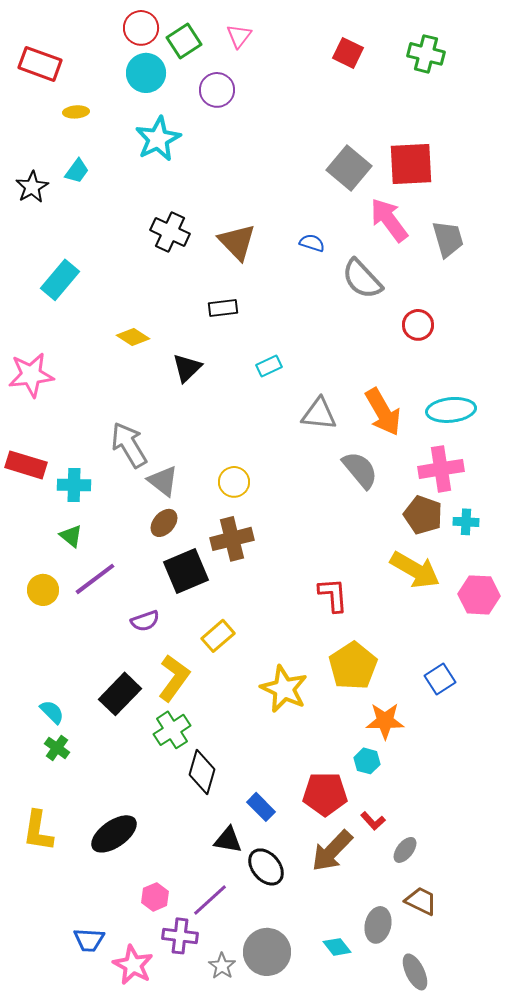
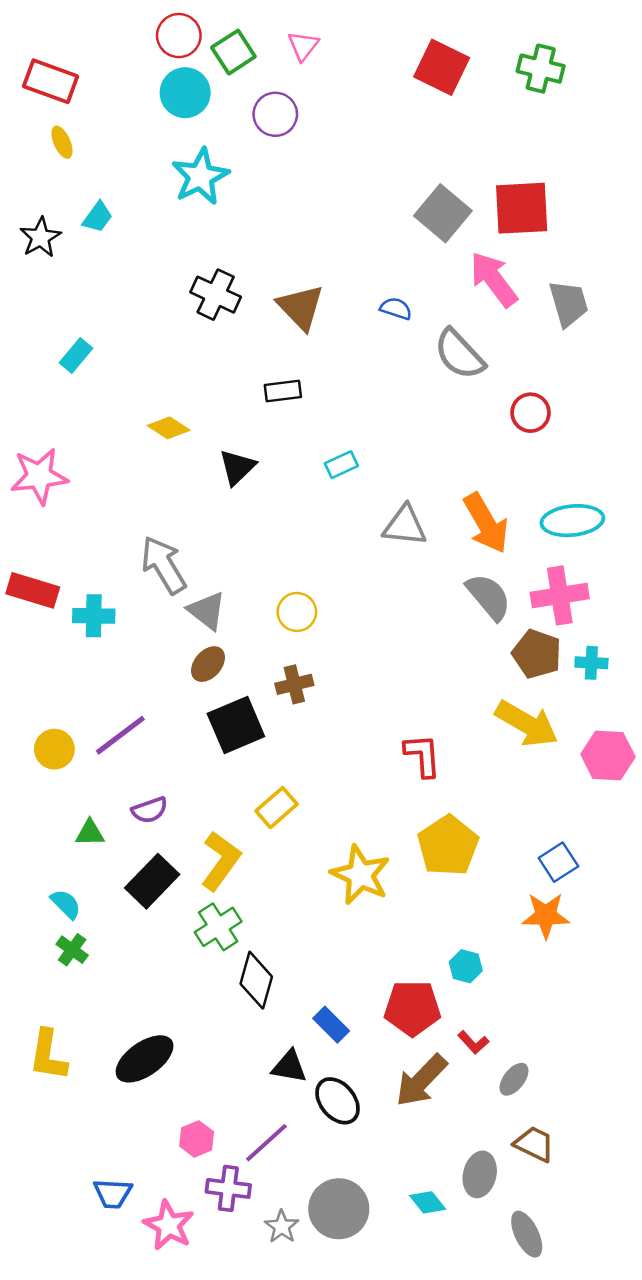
red square: (348, 53) -> (442, 67), size x1.4
yellow ellipse: (76, 112) -> (62, 142), moved, turned 70
cyan rectangle: (60, 280) -> (76, 356), size x0.7
gray semicircle: (360, 470) -> (489, 597), moved
green triangle: (71, 536) -> (90, 833), moved, turned -40
brown cross: (232, 539) -> (294, 684), size x0.7
purple semicircle: (145, 621) -> (150, 810), moved
orange star: (385, 721) -> (546, 915), moved

